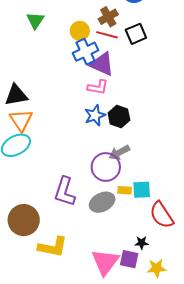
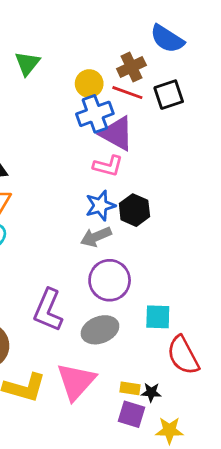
gray arrow: (119, 152) -> (96, 237), moved
yellow rectangle: (125, 190) -> (130, 388), moved
pink triangle: (105, 262) -> (76, 381), moved

